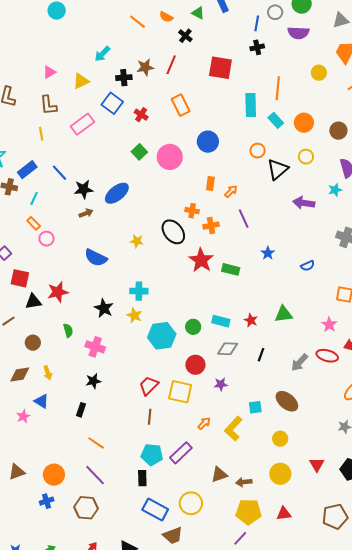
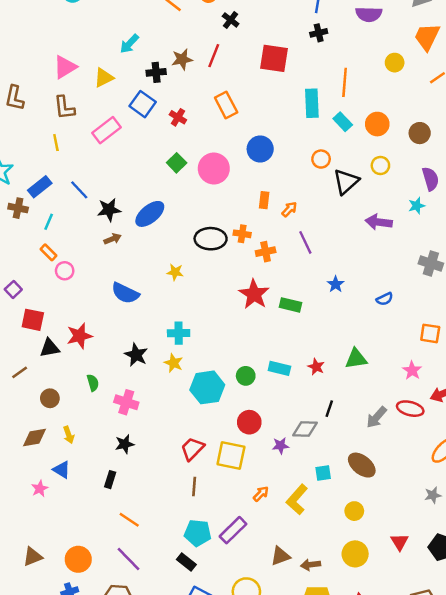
pink triangle: (49, 72) -> (65, 67), size x1.5
black ellipse: (173, 232) -> (211, 239), moved, turned -50
gray diamond: (228, 349) -> (305, 429), moved
black rectangle: (142, 478) -> (186, 562), turned -49

